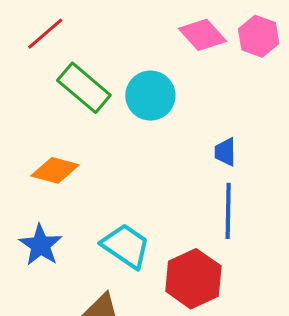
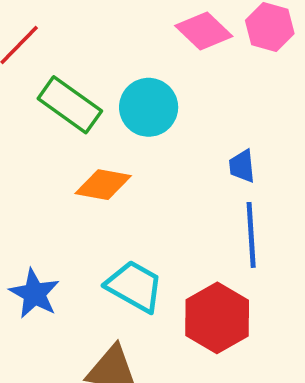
orange diamond: (55, 170) -> (103, 185), moved

